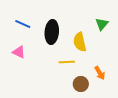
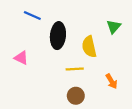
blue line: (23, 24) -> (32, 15), moved
brown circle: (81, 84) -> (76, 96), moved

